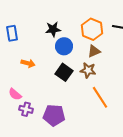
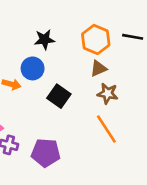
blue circle: (64, 46) -> (33, 68), moved
brown star: (88, 70) -> (108, 93), moved

